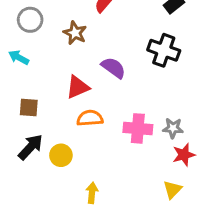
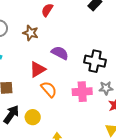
black cross: (164, 50) -> (95, 61), moved
orange semicircle: (90, 118) -> (49, 89), turned 60

